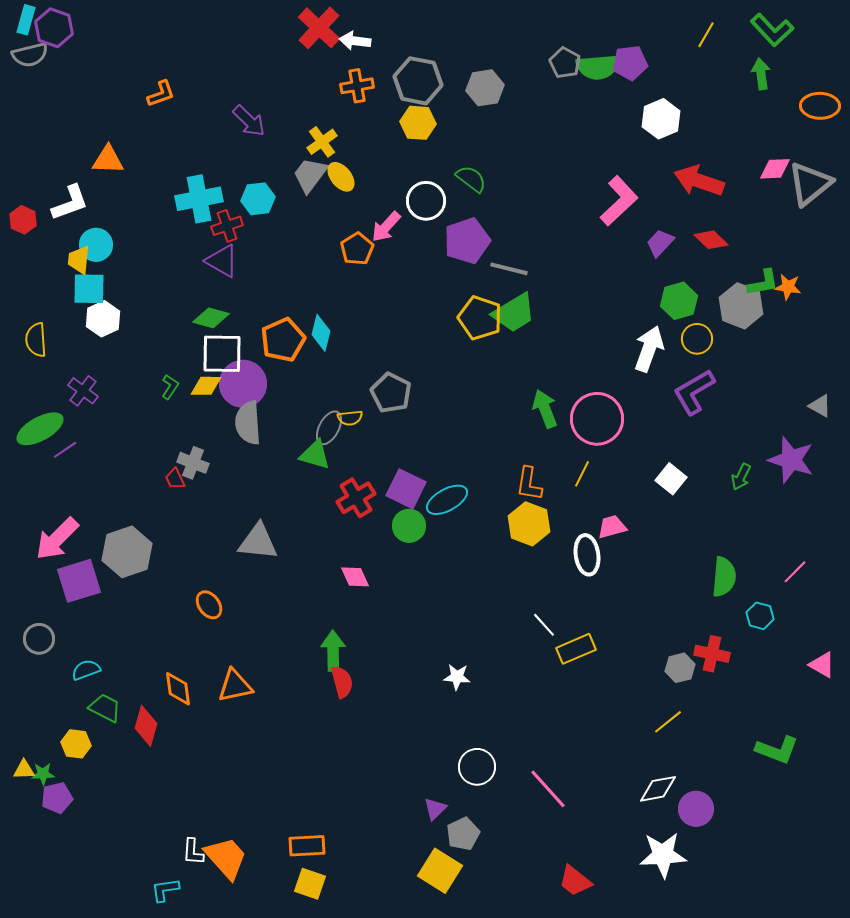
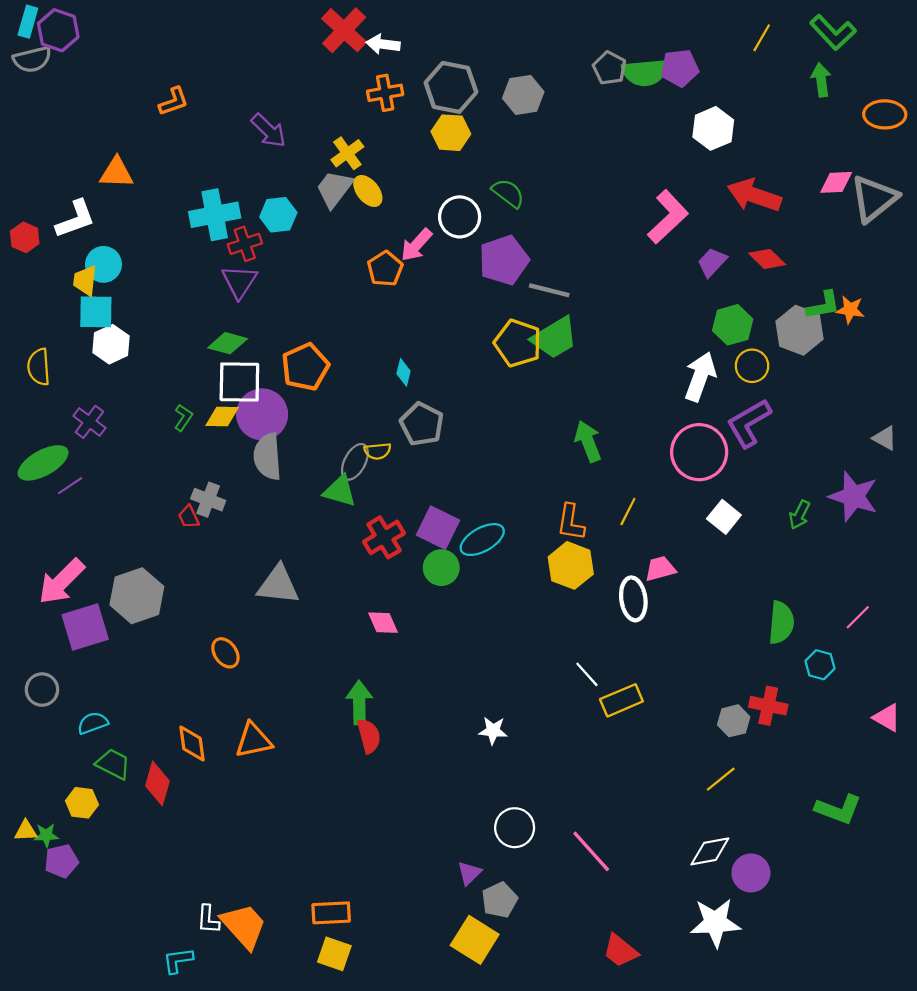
purple triangle: (222, 261) -> (239, 282), turned 33
cyan diamond: (321, 333) -> (403, 372), moved, size x0.7
pink circle: (597, 419) -> (699, 452), moved

